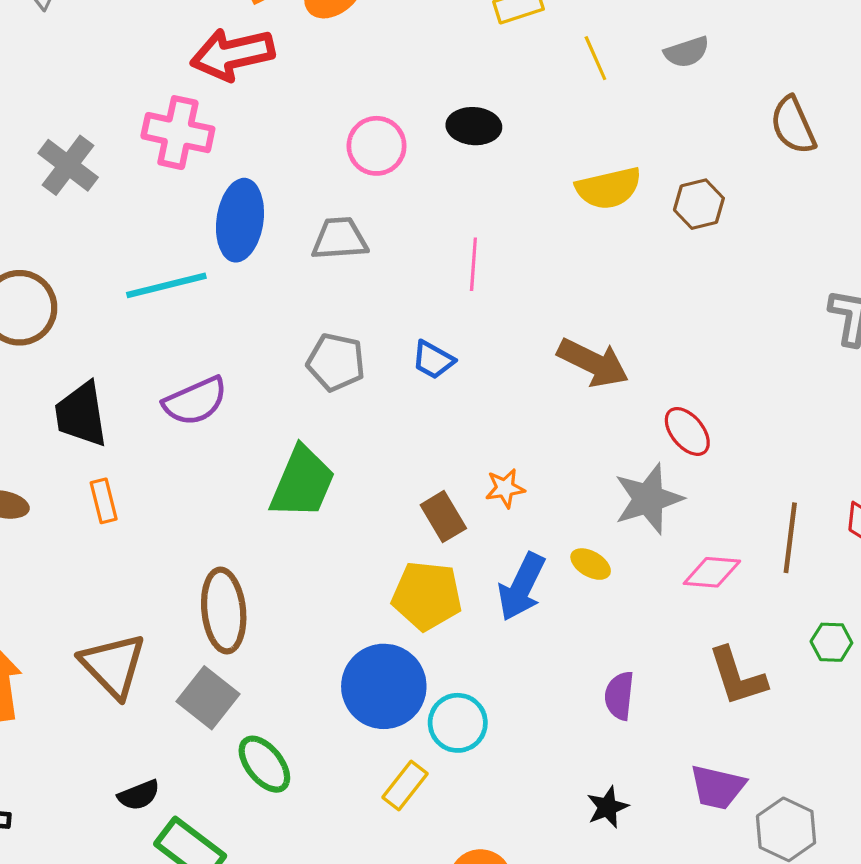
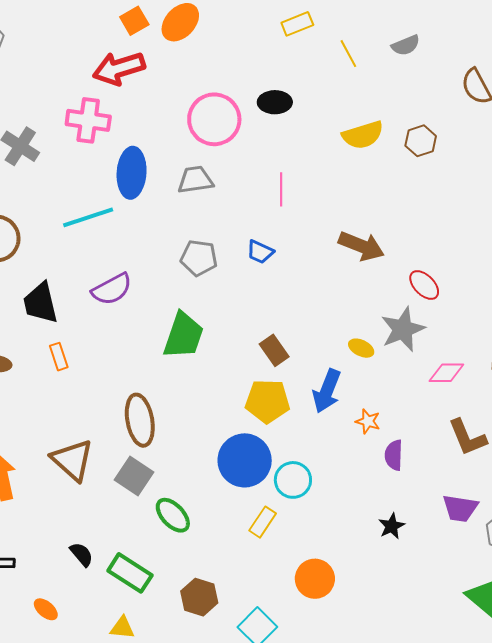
pink circle: (377, 146) -> (214, 119), size x1.4
orange star: (505, 488) -> (368, 421), moved, turned 30
yellow ellipse: (591, 564) -> (361, 348), moved
black semicircle: (139, 795) -> (82, 554), moved, turned -104

